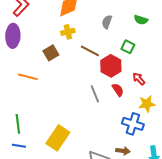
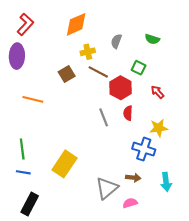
yellow cross: (68, 32) -> (88, 52), moved
brown square: (51, 53) -> (67, 74), moved
red arrow: (139, 79) -> (158, 92), moved
red semicircle: (118, 90) -> (128, 113), turned -144

